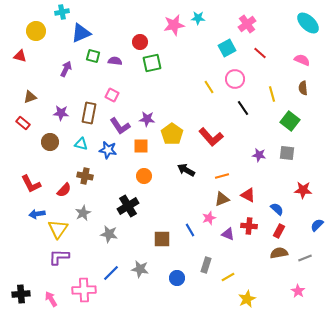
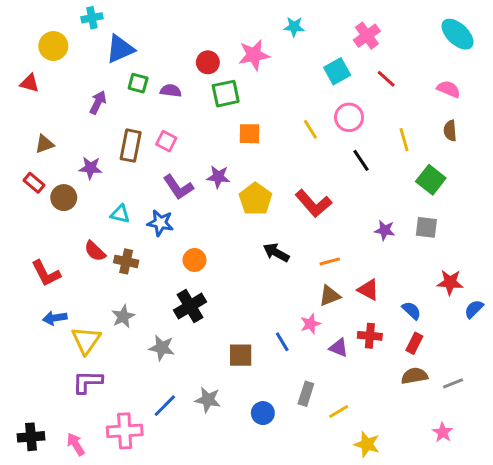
pink star: (174, 25) -> (254, 55), moved
brown rectangle: (89, 113) -> (131, 146), moved
brown circle: (50, 142) -> (64, 198), moved
orange square: (141, 146) -> (249, 134), moved
orange circle: (144, 176) -> (194, 260), moved
red semicircle: (64, 190) -> (95, 251), moved, turned 91
blue semicircle: (317, 225) -> (474, 309), moved
yellow star: (247, 299) -> (367, 444), turned -30

